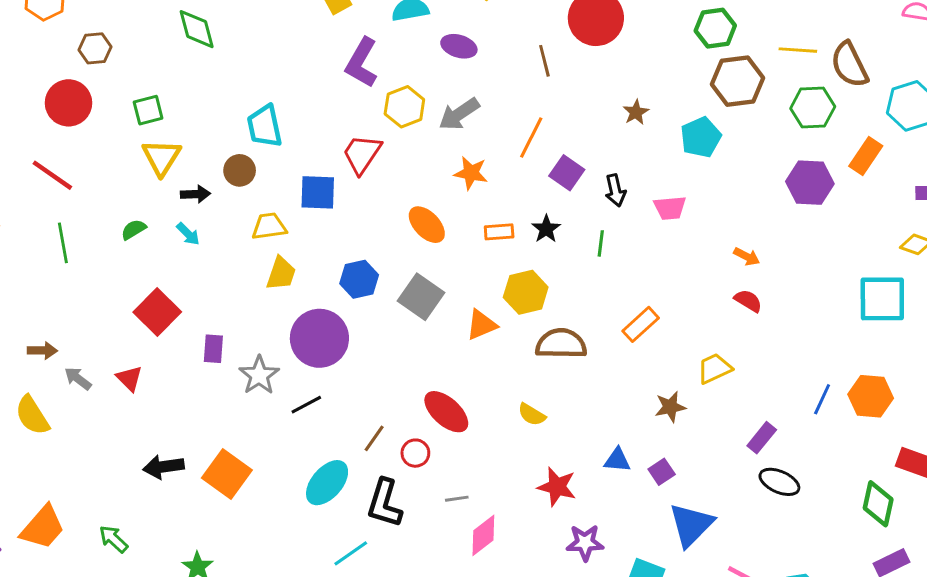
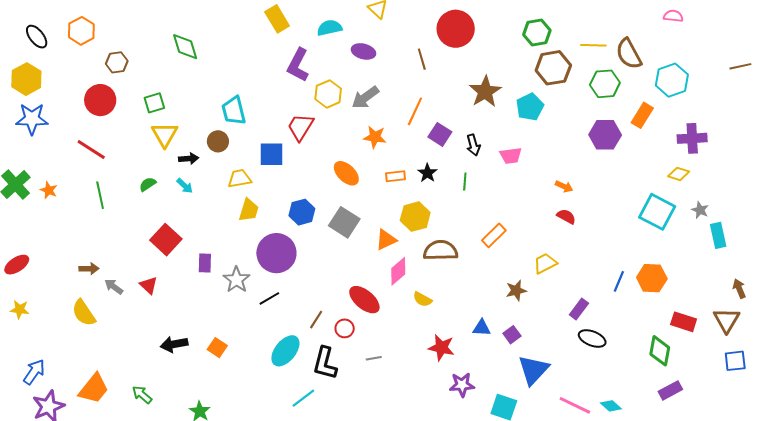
brown star: (636, 112) -> (485, 92), size x1.8
cyan square: (882, 299) -> (657, 212), turned 30
orange square: (227, 474) -> (217, 348), size x0.6
pink diamond: (483, 535) -> (398, 271), moved

